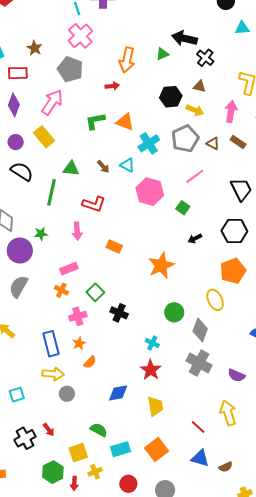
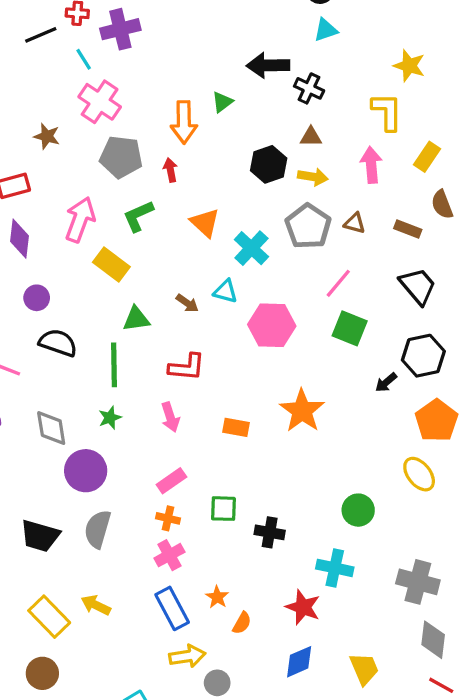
cyan triangle: (242, 28) -> (326, 30), moved
brown star: (35, 48) -> (47, 136), moved
green triangle: (162, 54) -> (222, 102), moved
gray pentagon: (70, 69) -> (121, 157), moved
red arrow: (112, 86) -> (170, 170), turned -80
green L-shape: (95, 121) -> (138, 216), moved
orange triangle: (125, 122) -> (205, 223), turned 36
yellow rectangle: (44, 137) -> (111, 264), moved
brown rectangle: (238, 142) -> (408, 229), moved
green square: (183, 208) -> (350, 328), moved, size x1.5
green star: (41, 234) -> (110, 418), moved
black arrow: (195, 238) -> (386, 382), moved
orange star: (161, 265) -> (302, 411), moved
green square: (95, 292) -> (223, 509), turned -30
pink cross: (78, 316) -> (169, 555), moved
gray diamond: (200, 330) -> (433, 640), moved
cyan cross: (152, 343) -> (335, 568), size x1.5
red star: (151, 370) -> (303, 607), moved

